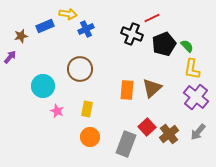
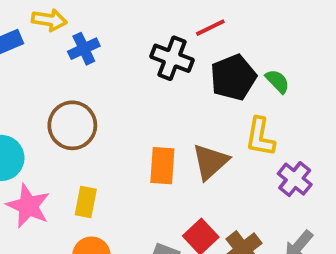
yellow L-shape: (192, 69) -> (260, 137), moved
purple cross: (196, 97) -> (295, 179), size x0.7
pink star: (57, 111) -> (28, 206), size x1.6

